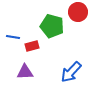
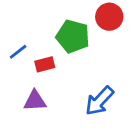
blue line: (13, 37) -> (18, 52), turned -48

